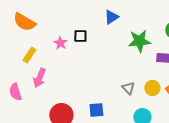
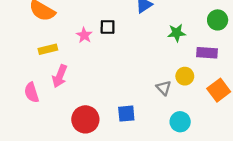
green star: (139, 41) -> (177, 33), size x0.7
yellow rectangle: (29, 55) -> (48, 49), turned 42
yellow circle: (152, 88) -> (185, 76), moved

